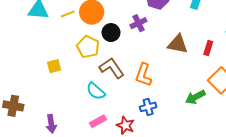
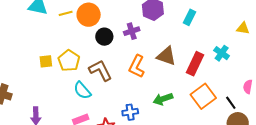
yellow pentagon: (88, 47) -> (69, 61), moved
red rectangle: (208, 48) -> (195, 64), size x1.6
orange L-shape: (144, 75) -> (137, 66), moved
green arrow: (195, 97) -> (163, 99), moved

